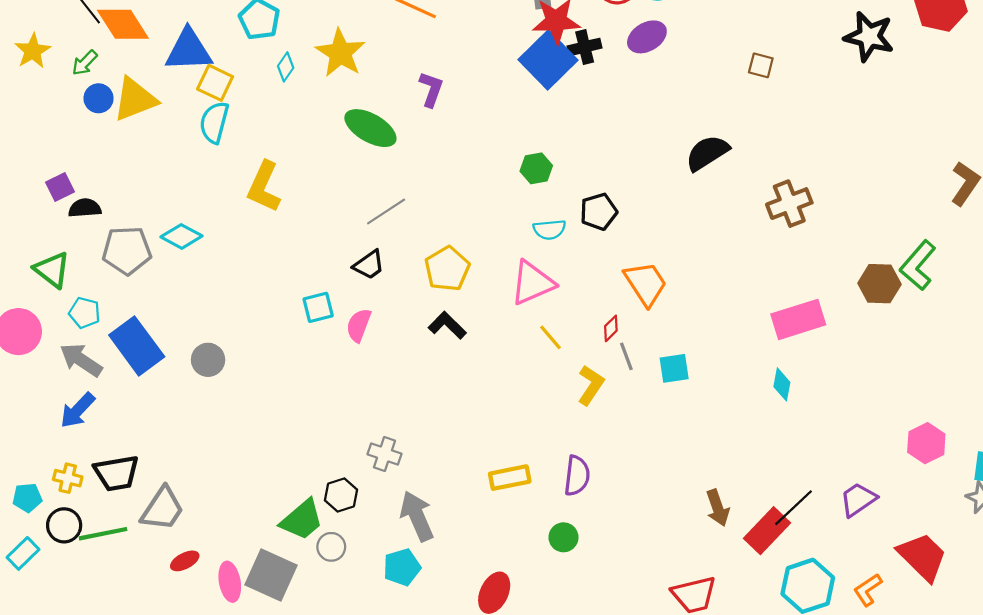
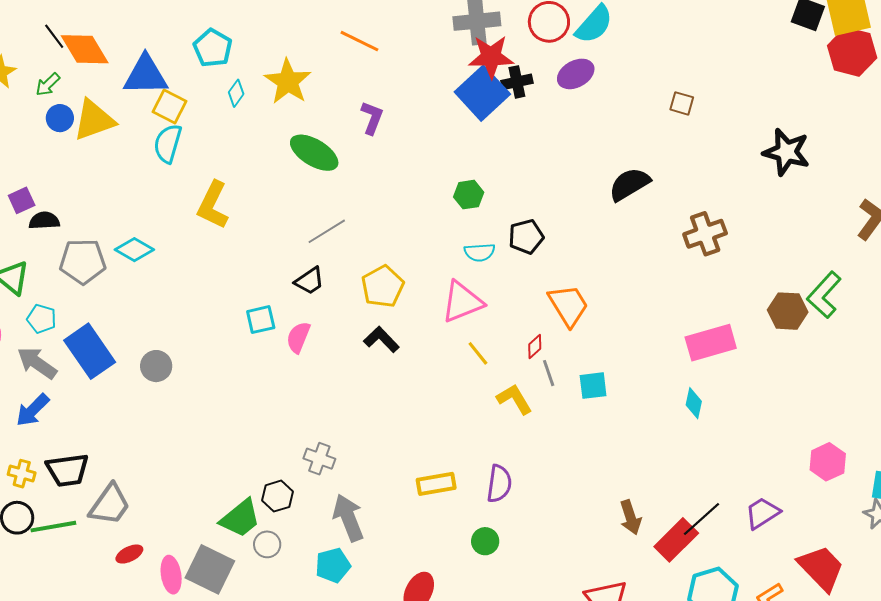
black star: (869, 36) -> (786, 152), moved
yellow L-shape: (591, 385) -> (514, 399), turned -66

